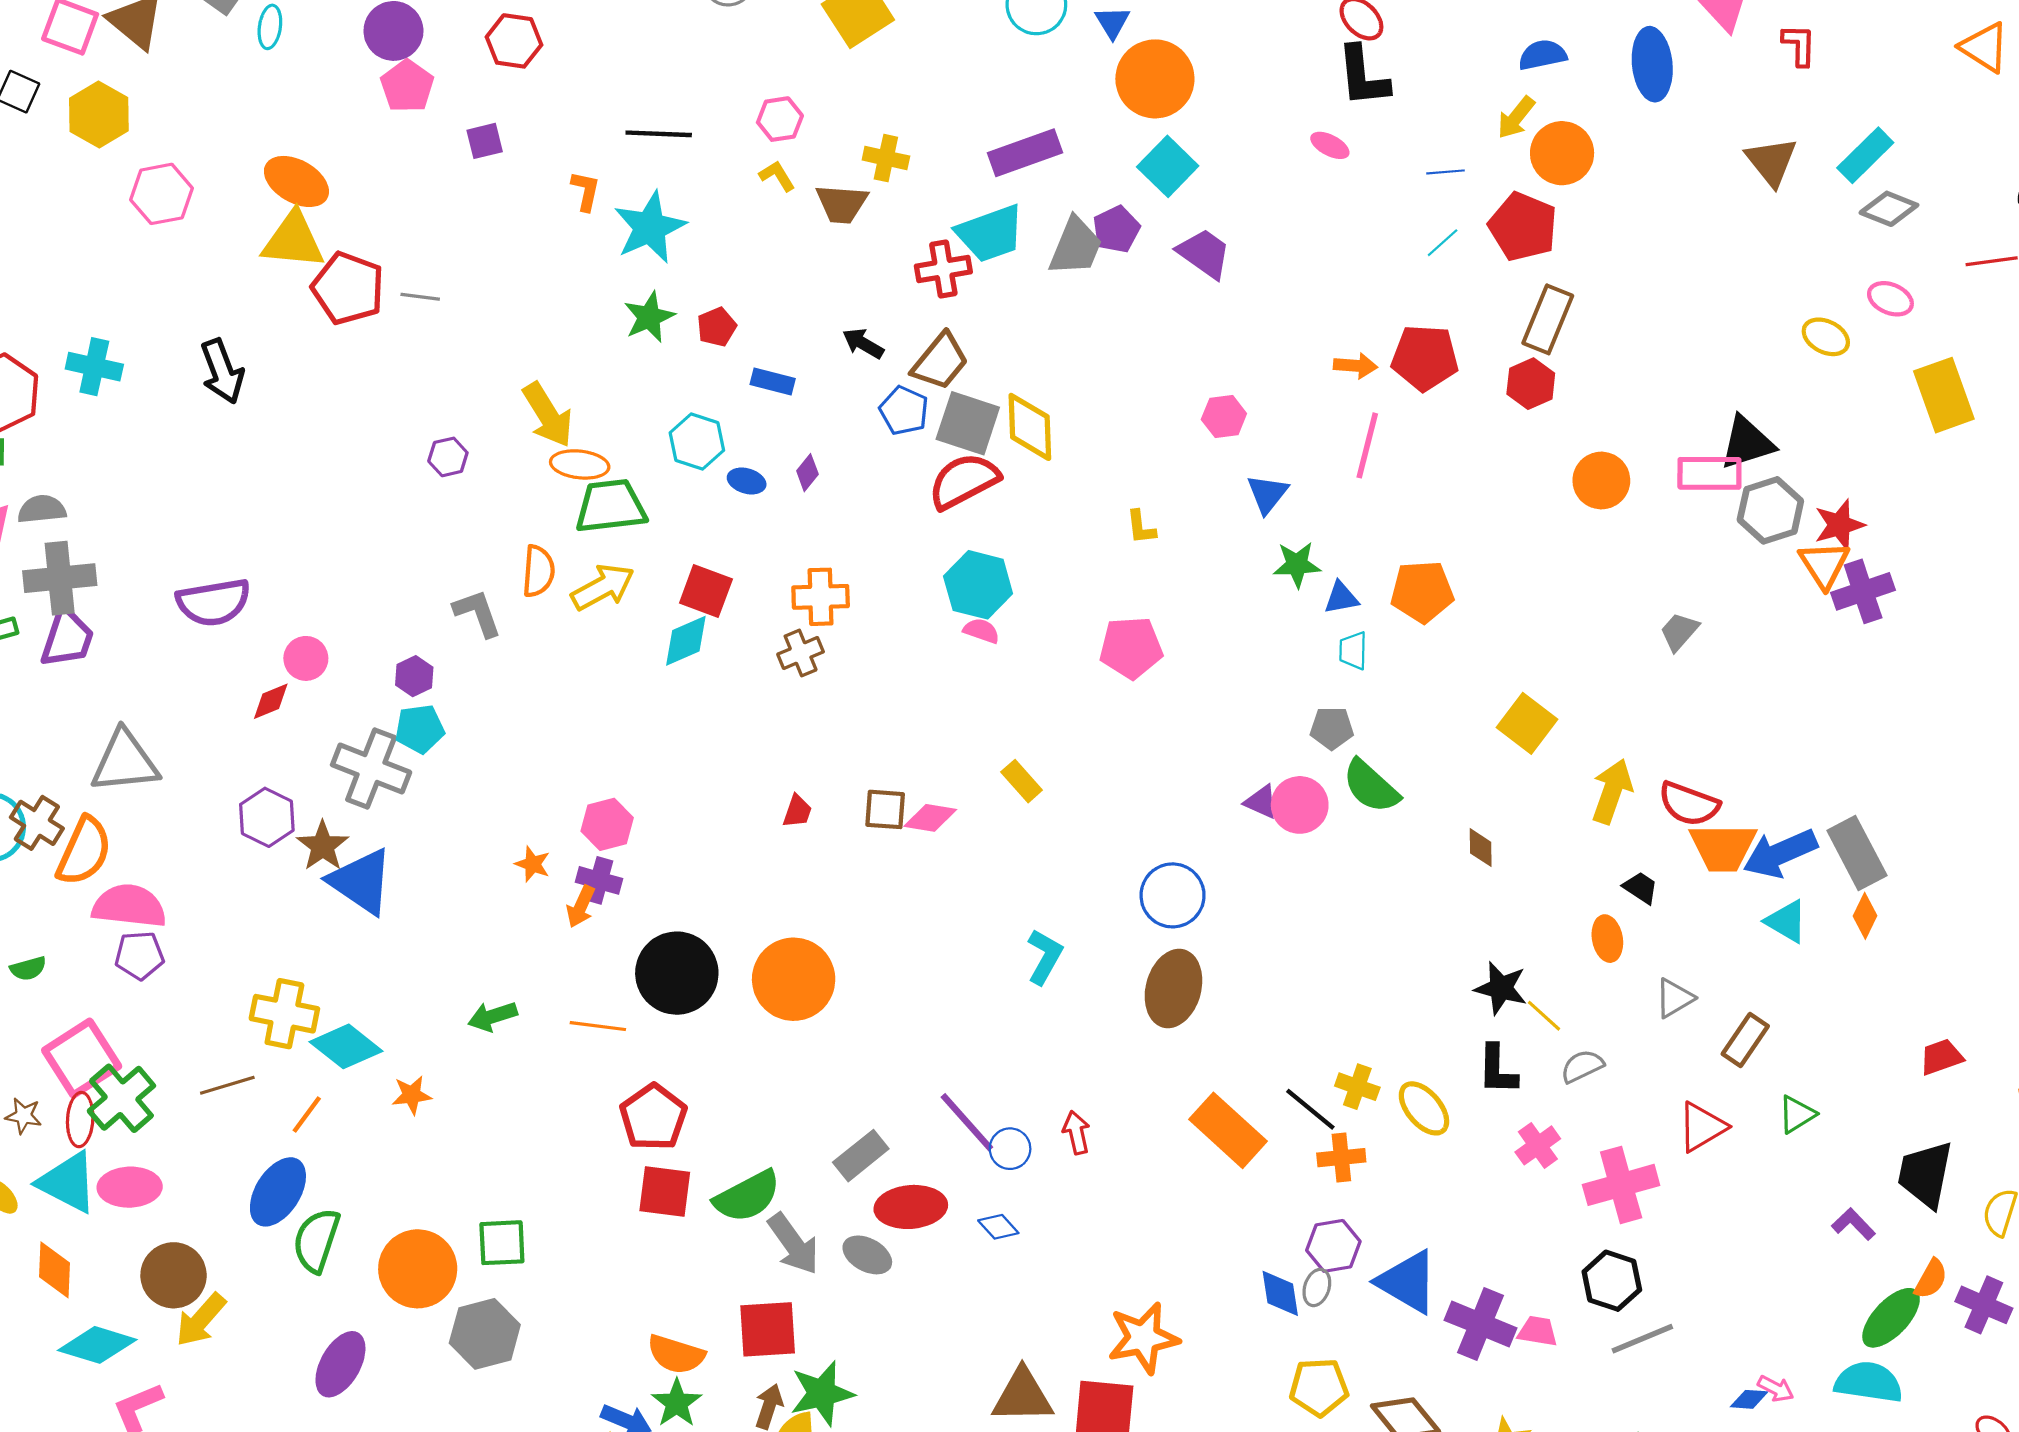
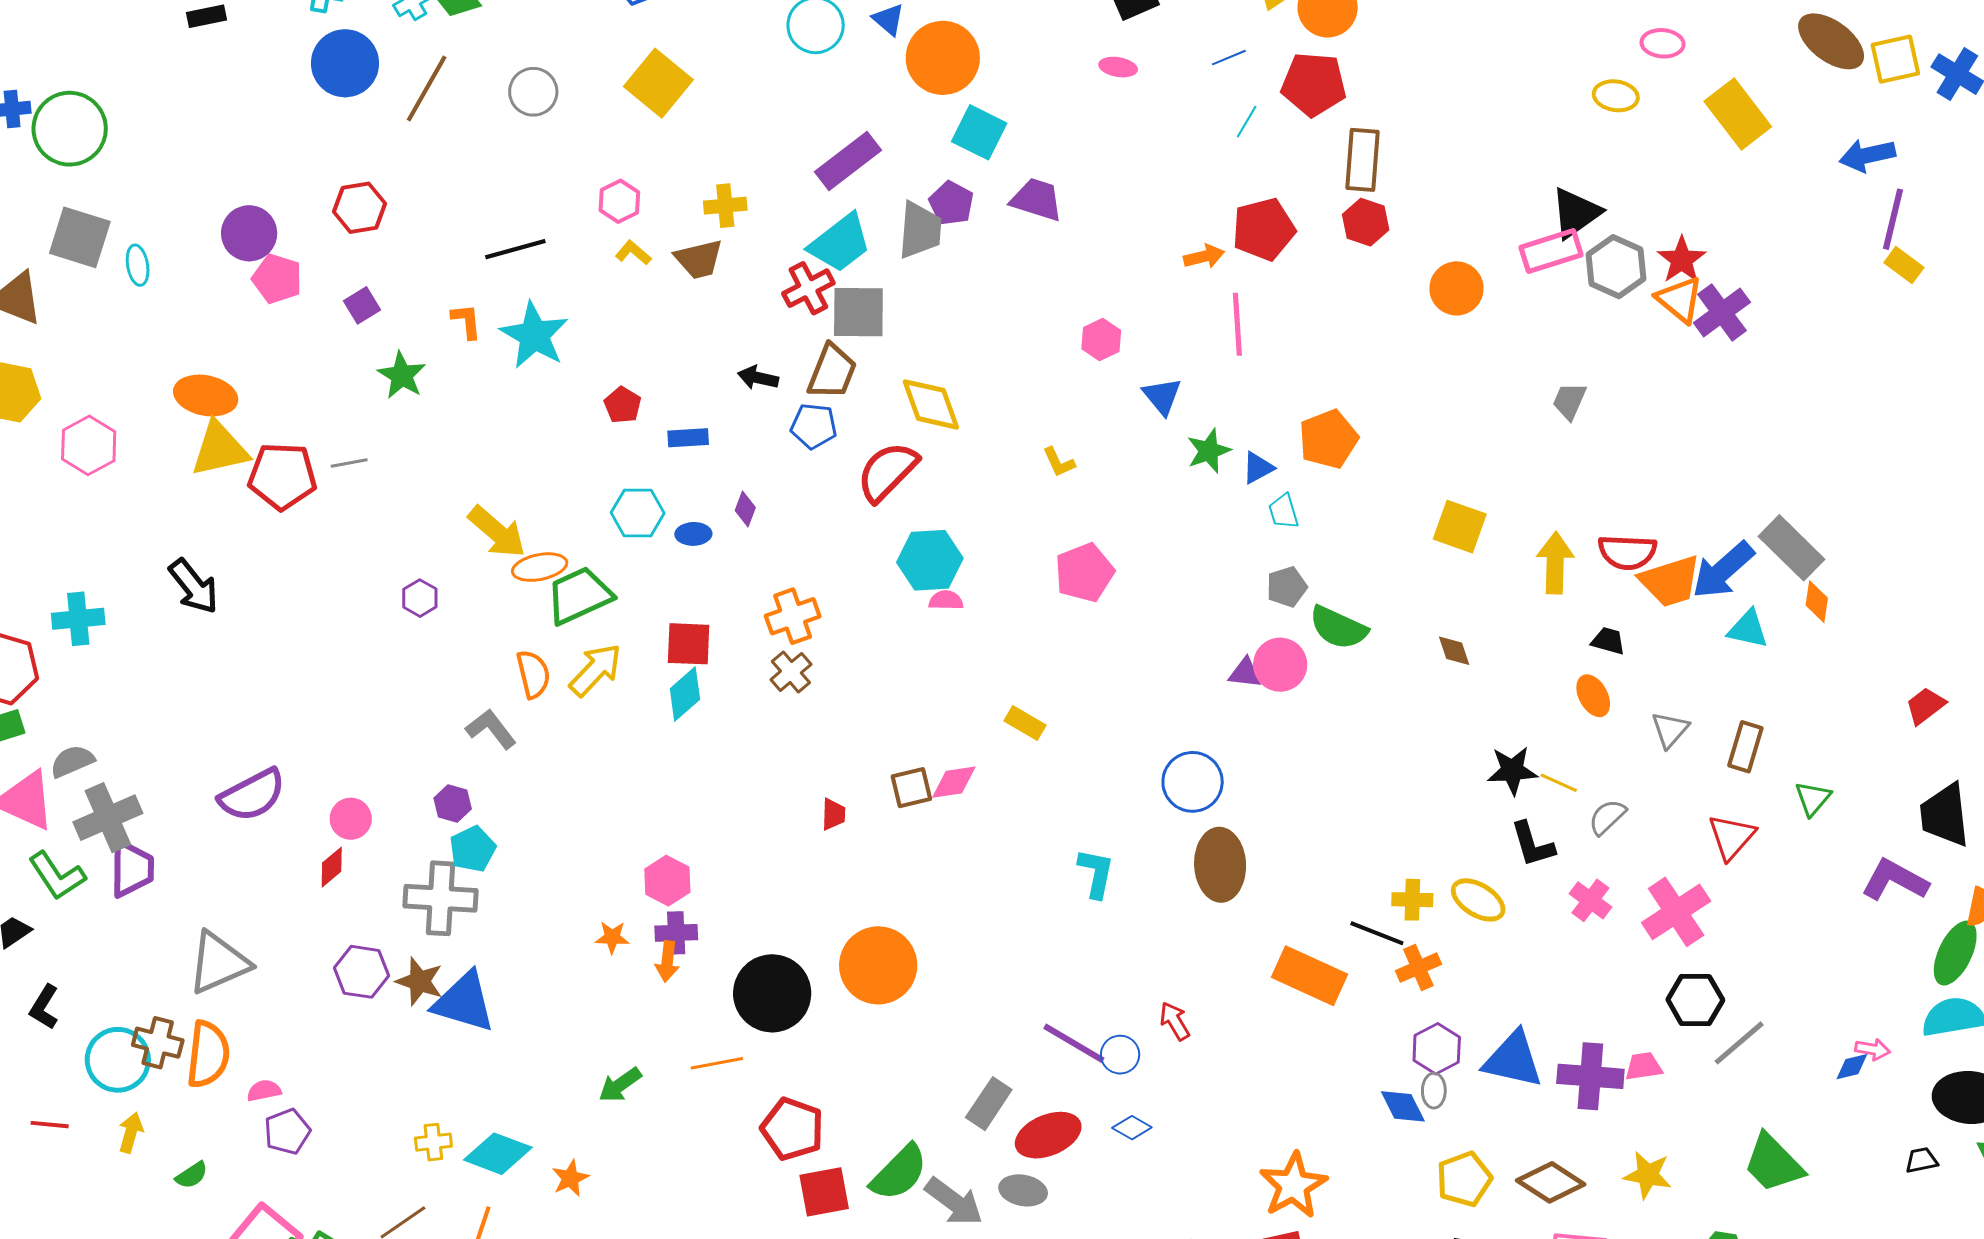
green star: (649, 317) -> (402, 375), moved
gray square: (968, 423) -> (858, 312), moved
pink semicircle: (129, 906) -> (264, 1091), size x0.5
yellow cross: (284, 1014) -> (433, 1142), size x0.6
purple L-shape: (1853, 1224) -> (1895, 880), size x1.6

